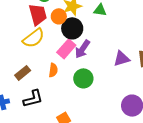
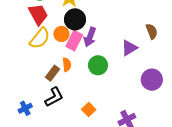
orange circle: (59, 16) -> (61, 34), moved
purple triangle: (122, 59) -> (129, 48), moved
brown rectangle: (23, 73) -> (53, 73), moved

